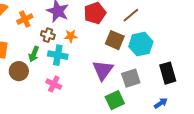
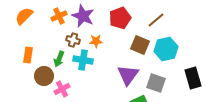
orange cross: (25, 19) -> (59, 16), moved
gray square: (131, 78) -> (156, 83), turned 36
pink cross: (54, 84) -> (62, 89), moved, turned 35

